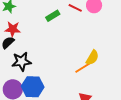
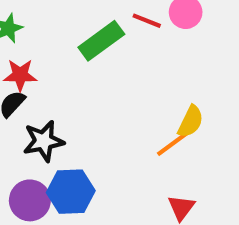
green rectangle: (53, 16) -> (101, 41), size x1.5

